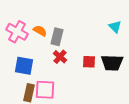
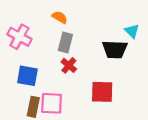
orange semicircle: (40, 31) -> (60, 17), moved
red square: (89, 62) -> (102, 92), moved, size x1.5
black trapezoid: (112, 63) -> (115, 49), moved

